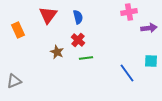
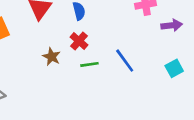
cyan square: (151, 61) -> (174, 68), turned -32
blue line: (127, 73) -> (125, 61), moved

